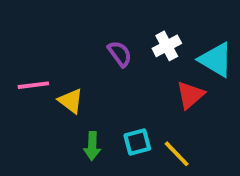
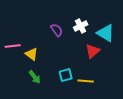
green arrow: (92, 146) -> (35, 77), moved, turned -40
yellow line: (177, 154) -> (86, 81), turned -42

